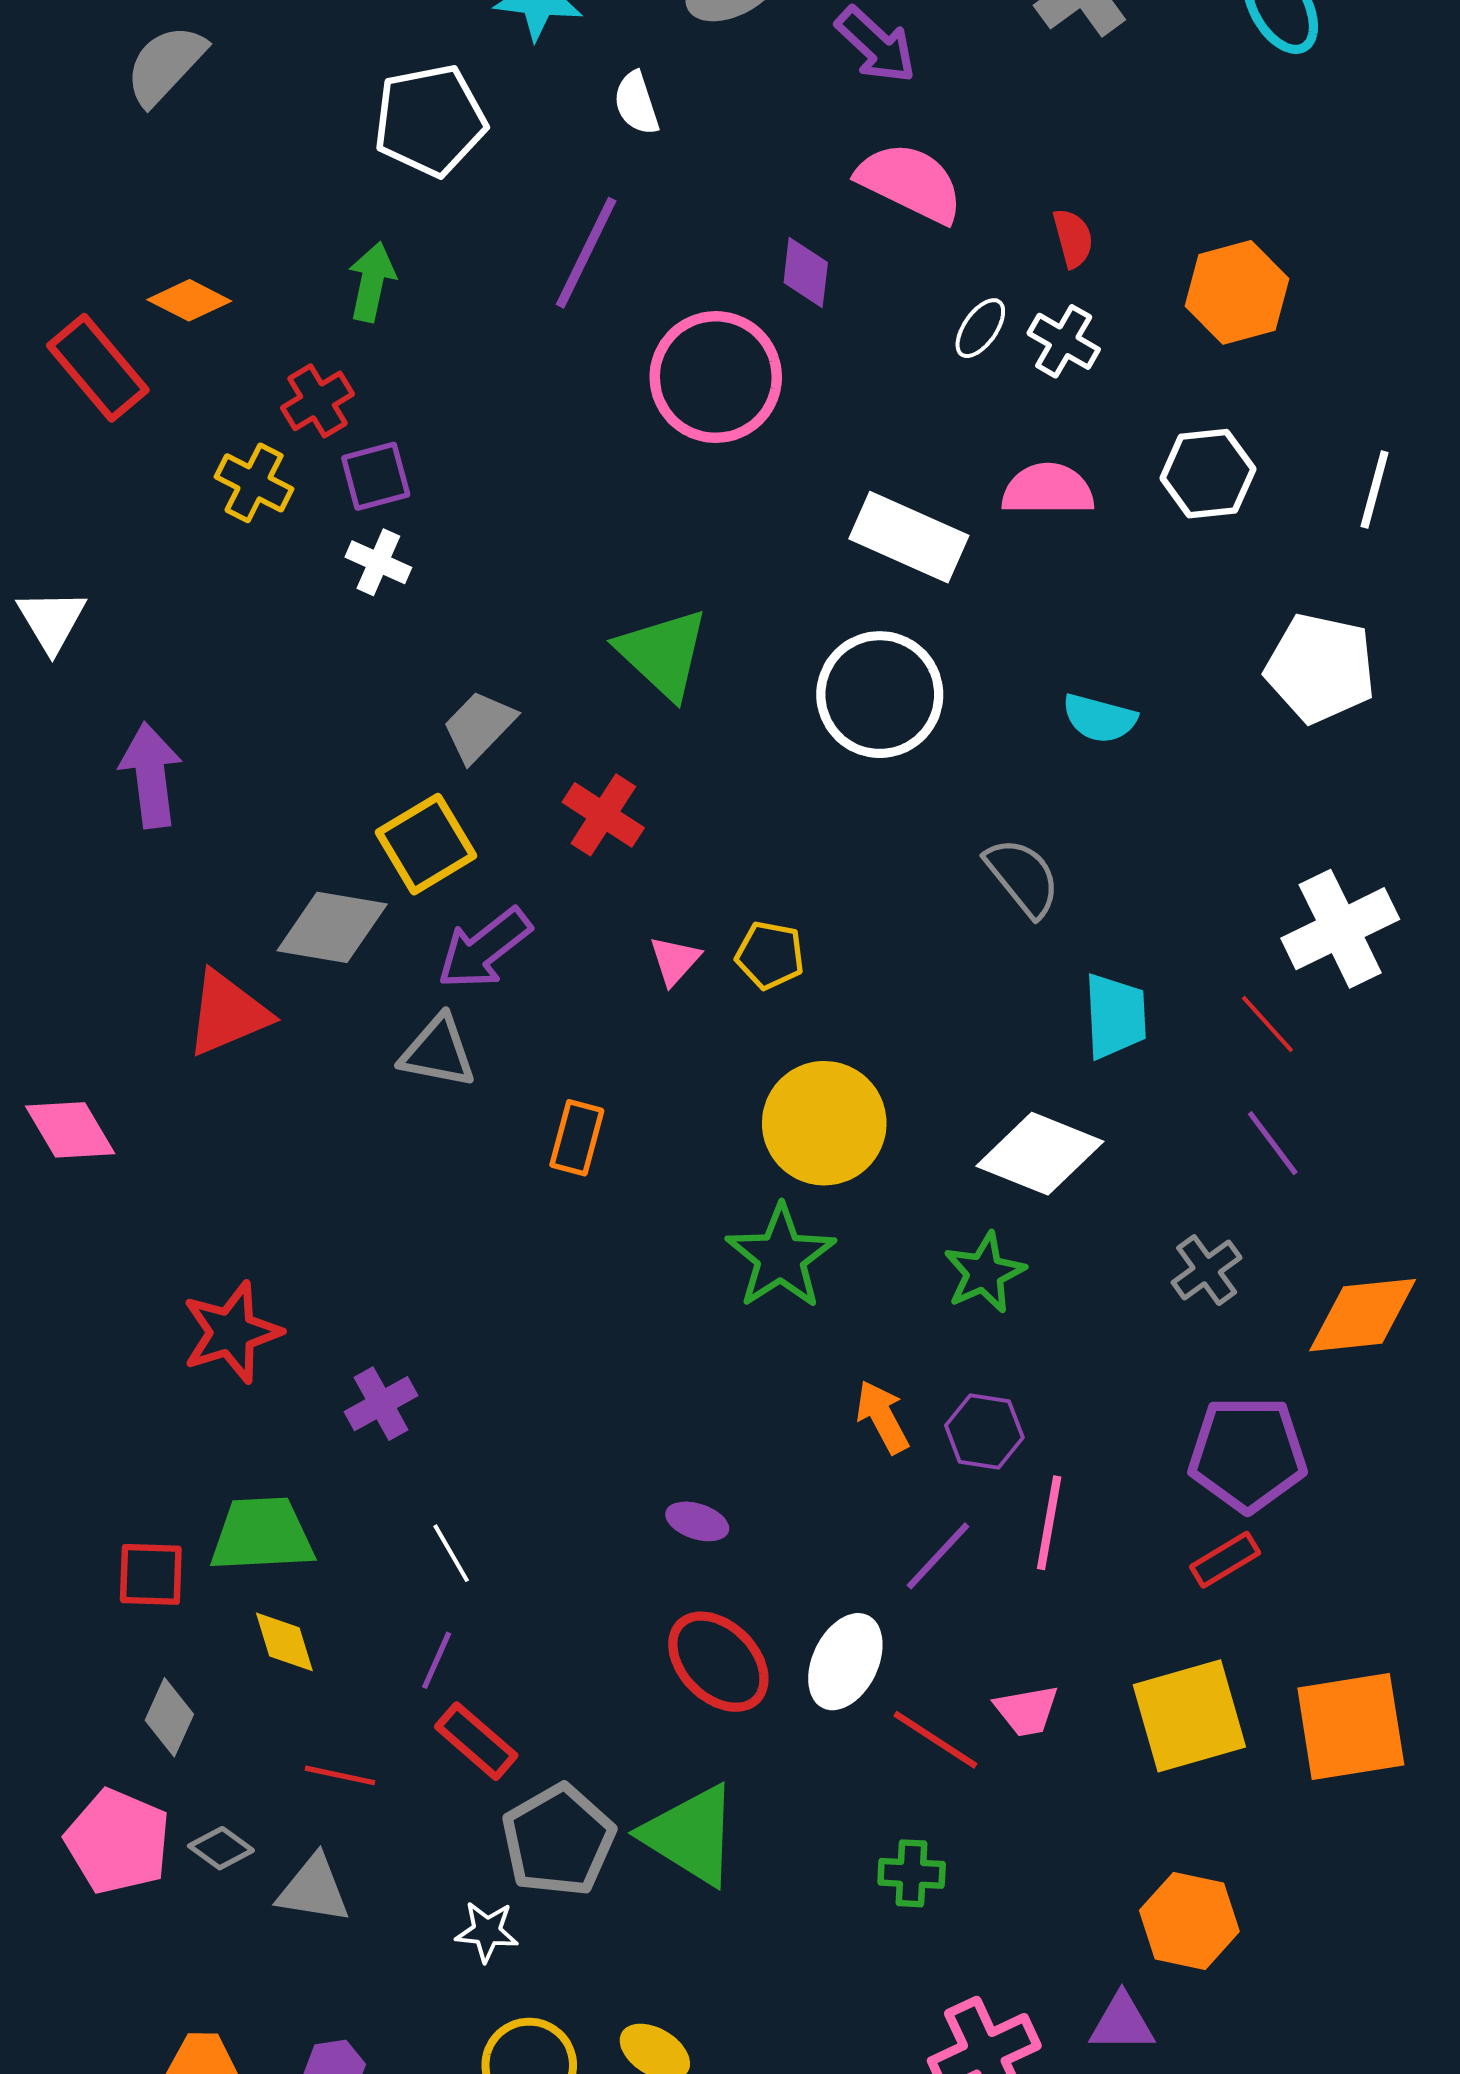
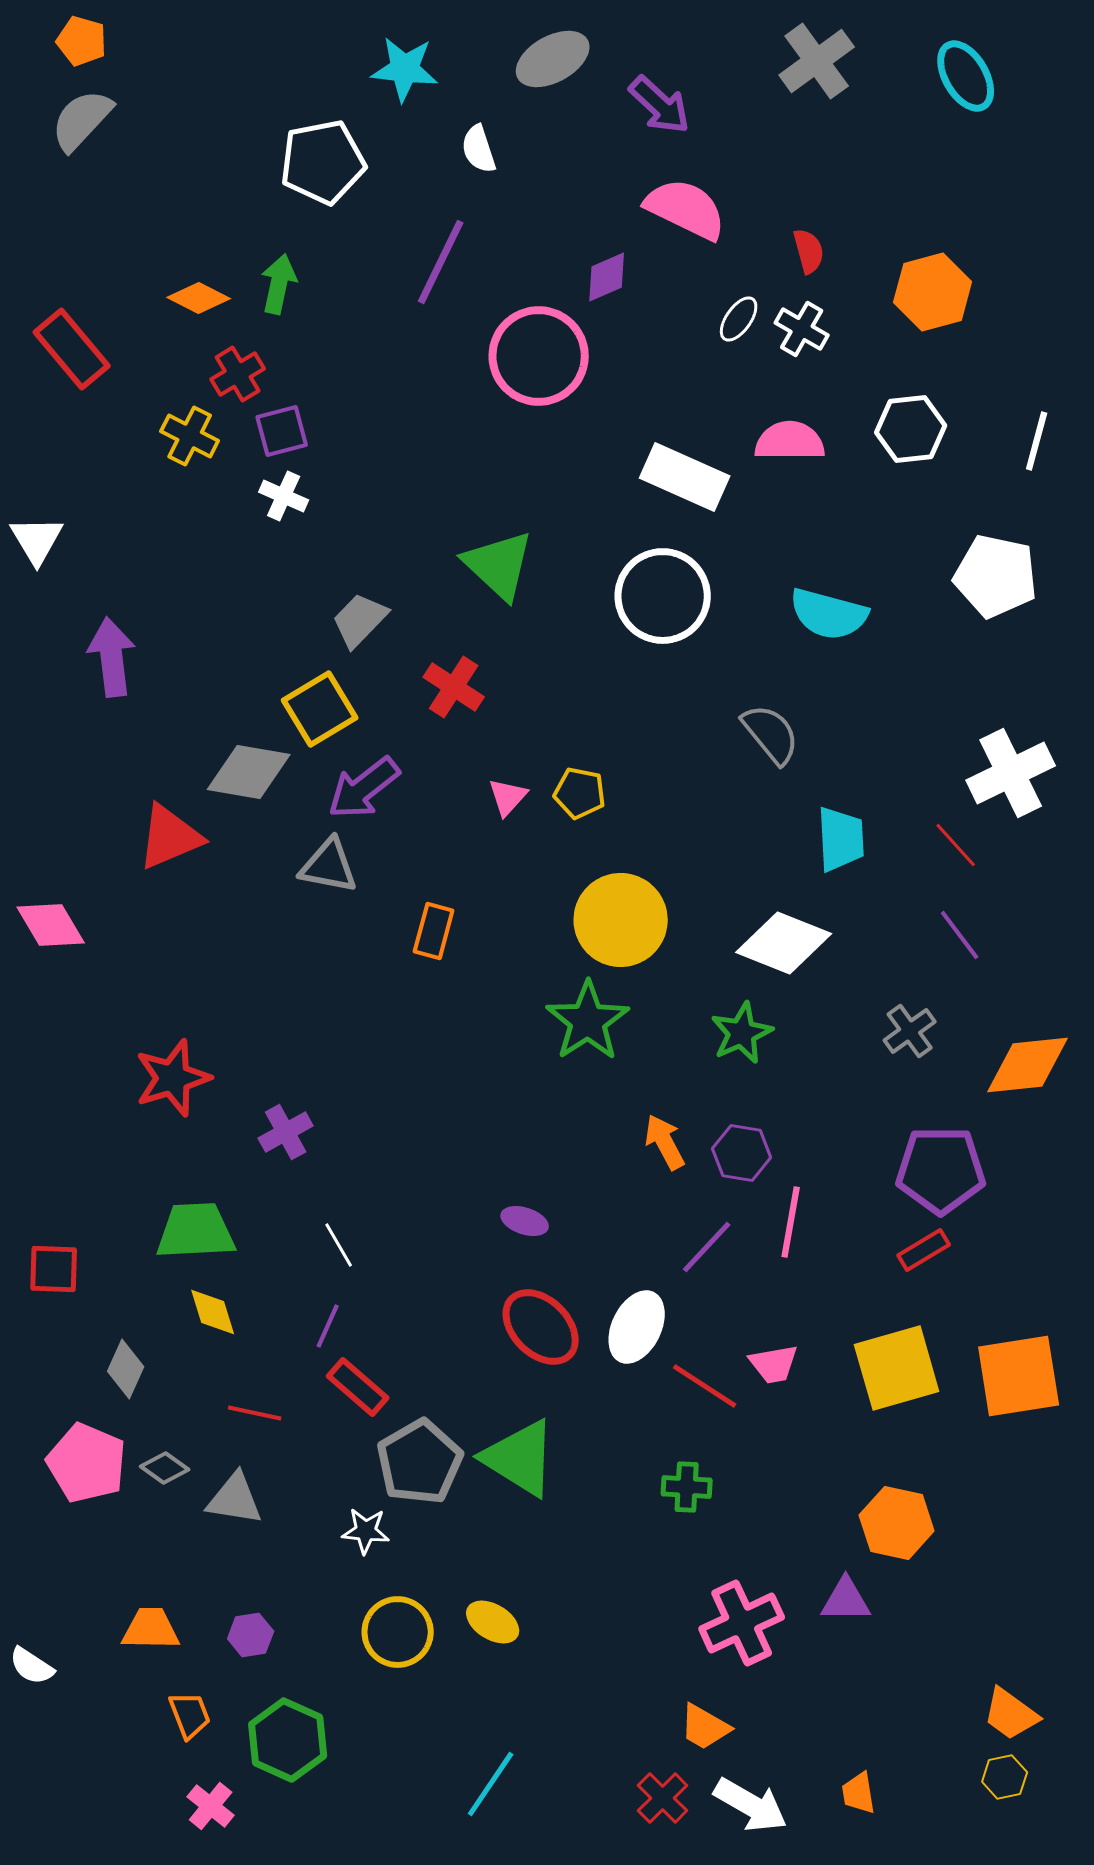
gray semicircle: (165, 65) -> (82, 120), moved
purple diamond: (806, 273) -> (607, 277), turned 60
orange diamond: (189, 300) -> (199, 298), moved
cyan semicircle: (1099, 718) -> (829, 614), size x1.4
red square: (151, 1574) -> (54, 1269), moved

